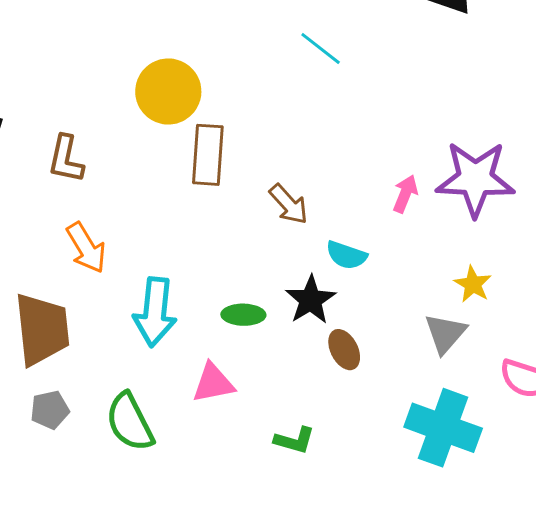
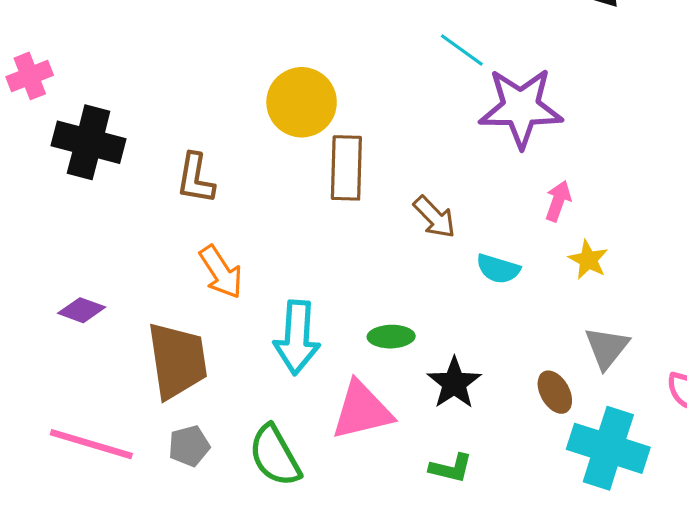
purple star: (475, 179) -> (521, 108), moved
yellow star: (473, 284) -> (588, 260), moved
black star: (311, 300) -> (454, 383), moved
brown ellipse: (344, 350) -> (555, 392), moved
pink triangle: (213, 383) -> (362, 411), size x1.4

